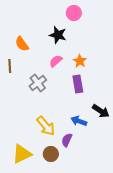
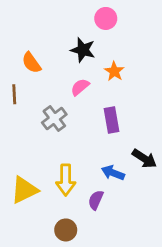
orange star: (80, 61) -> (114, 71), moved
yellow arrow: (46, 126) -> (66, 180), turned 40
yellow triangle: (22, 154) -> (24, 190), moved
brown circle: (51, 154) -> (66, 230), moved

